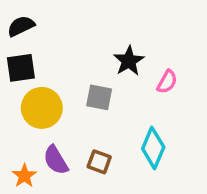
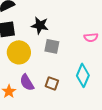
black star: (129, 61) -> (40, 25), moved, turned -30
pink semicircle: (167, 82) -> (91, 37), turned 56

